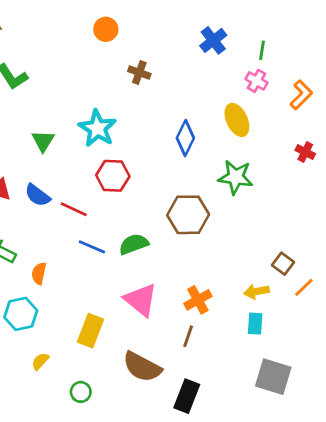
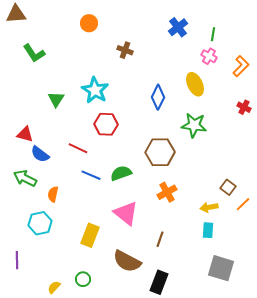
orange circle: (106, 29) -> (89, 23), moved
blue semicircle: (37, 195) -> (40, 154), moved
orange cross: (198, 300) -> (167, 192), moved
yellow semicircle: (40, 361) -> (54, 287), moved

